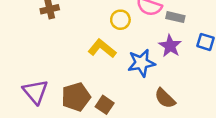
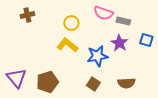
yellow circle: (120, 20) -> (71, 23), moved
brown semicircle: (165, 98) -> (126, 83), moved, turned -48
brown square: (105, 105) -> (93, 84), moved

